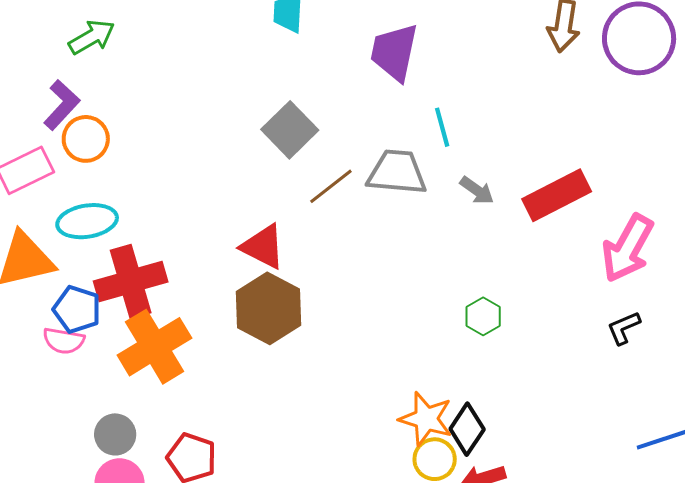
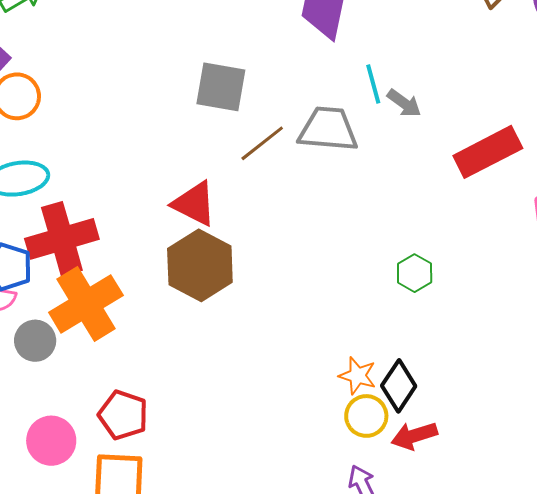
gray square: (290, 130) -> (221, 87), turned -36
gray arrow: (477, 190) -> (404, 103), moved
orange star: (426, 419) -> (358, 376), size x0.7
gray circle: (115, 434) -> (35, 341), moved

